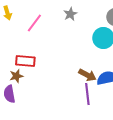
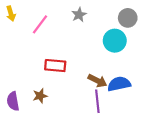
red rectangle: (25, 61) -> (55, 66), moved
brown star: (16, 76) -> (40, 96), moved

